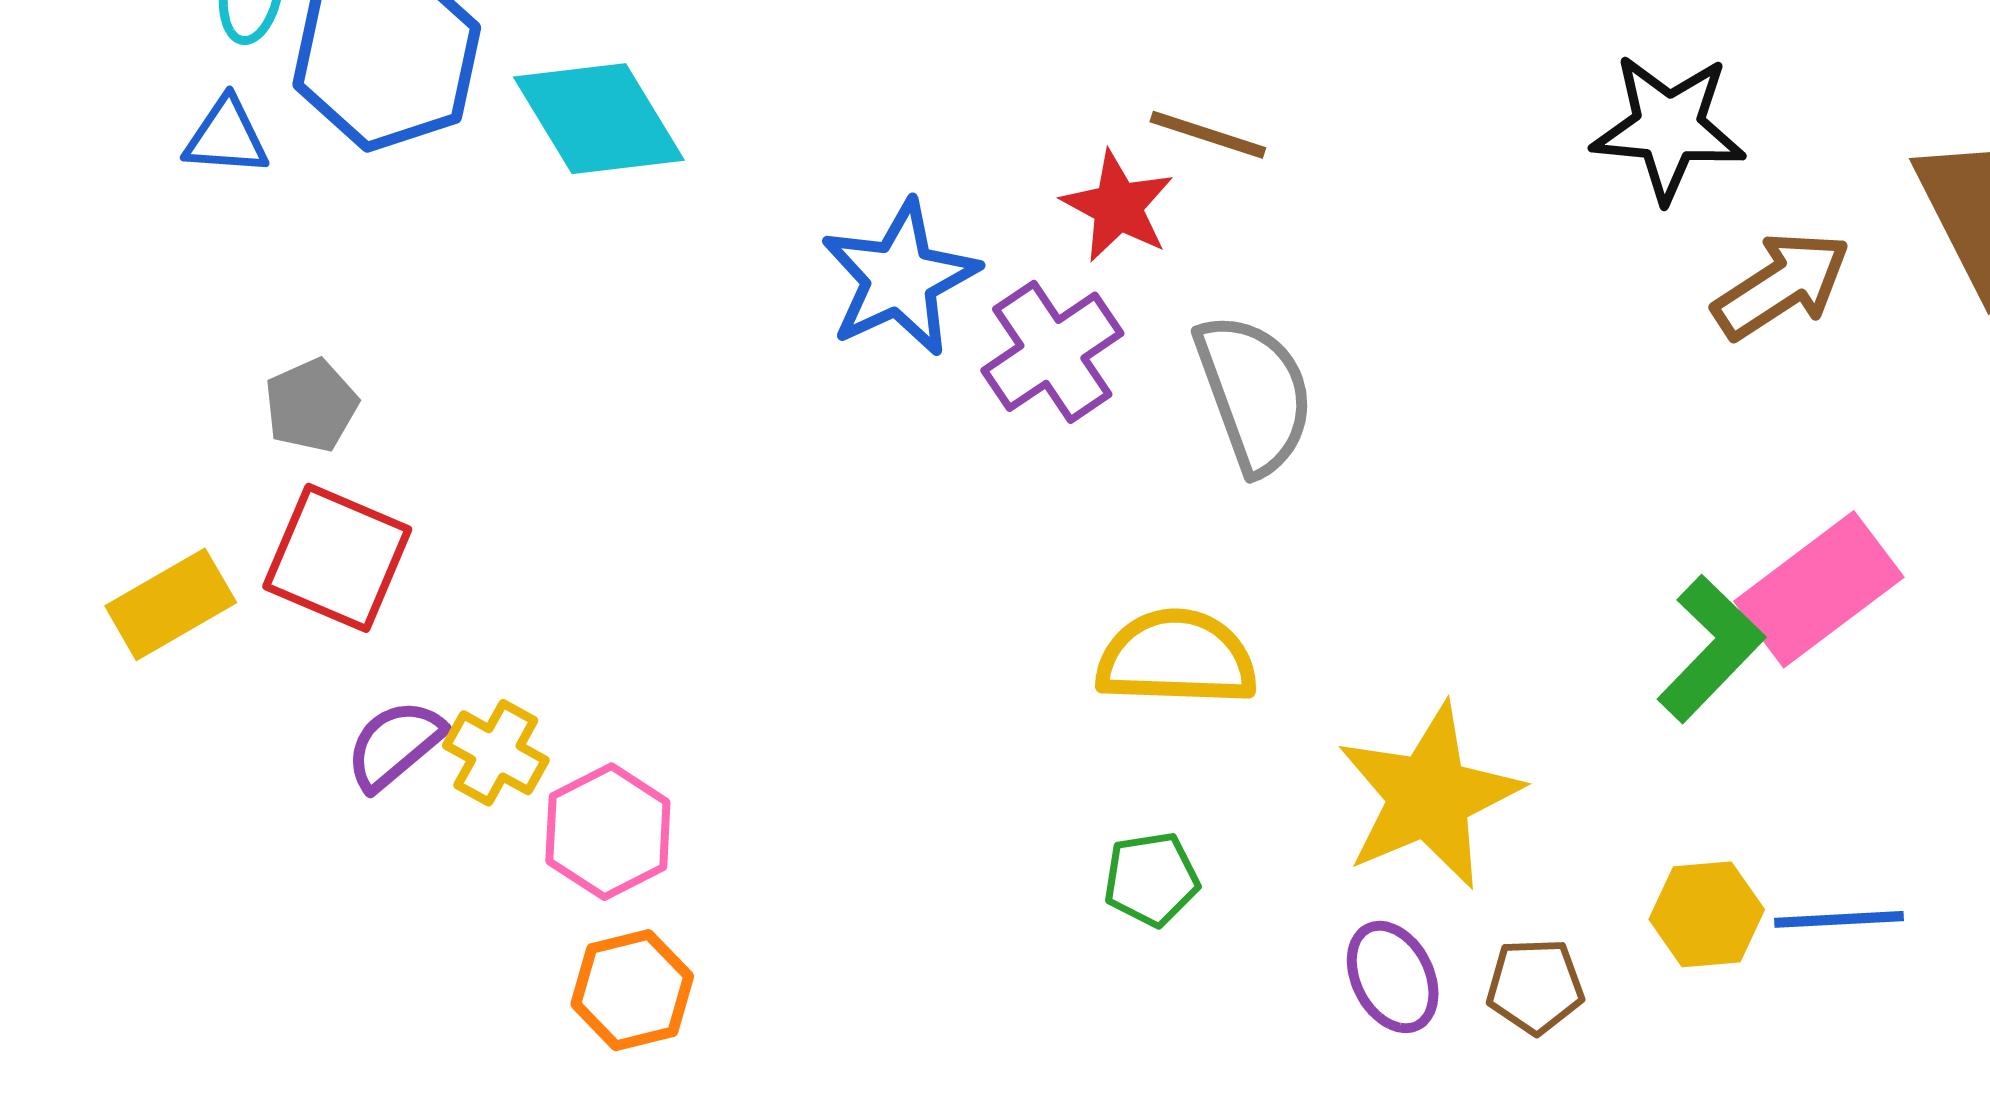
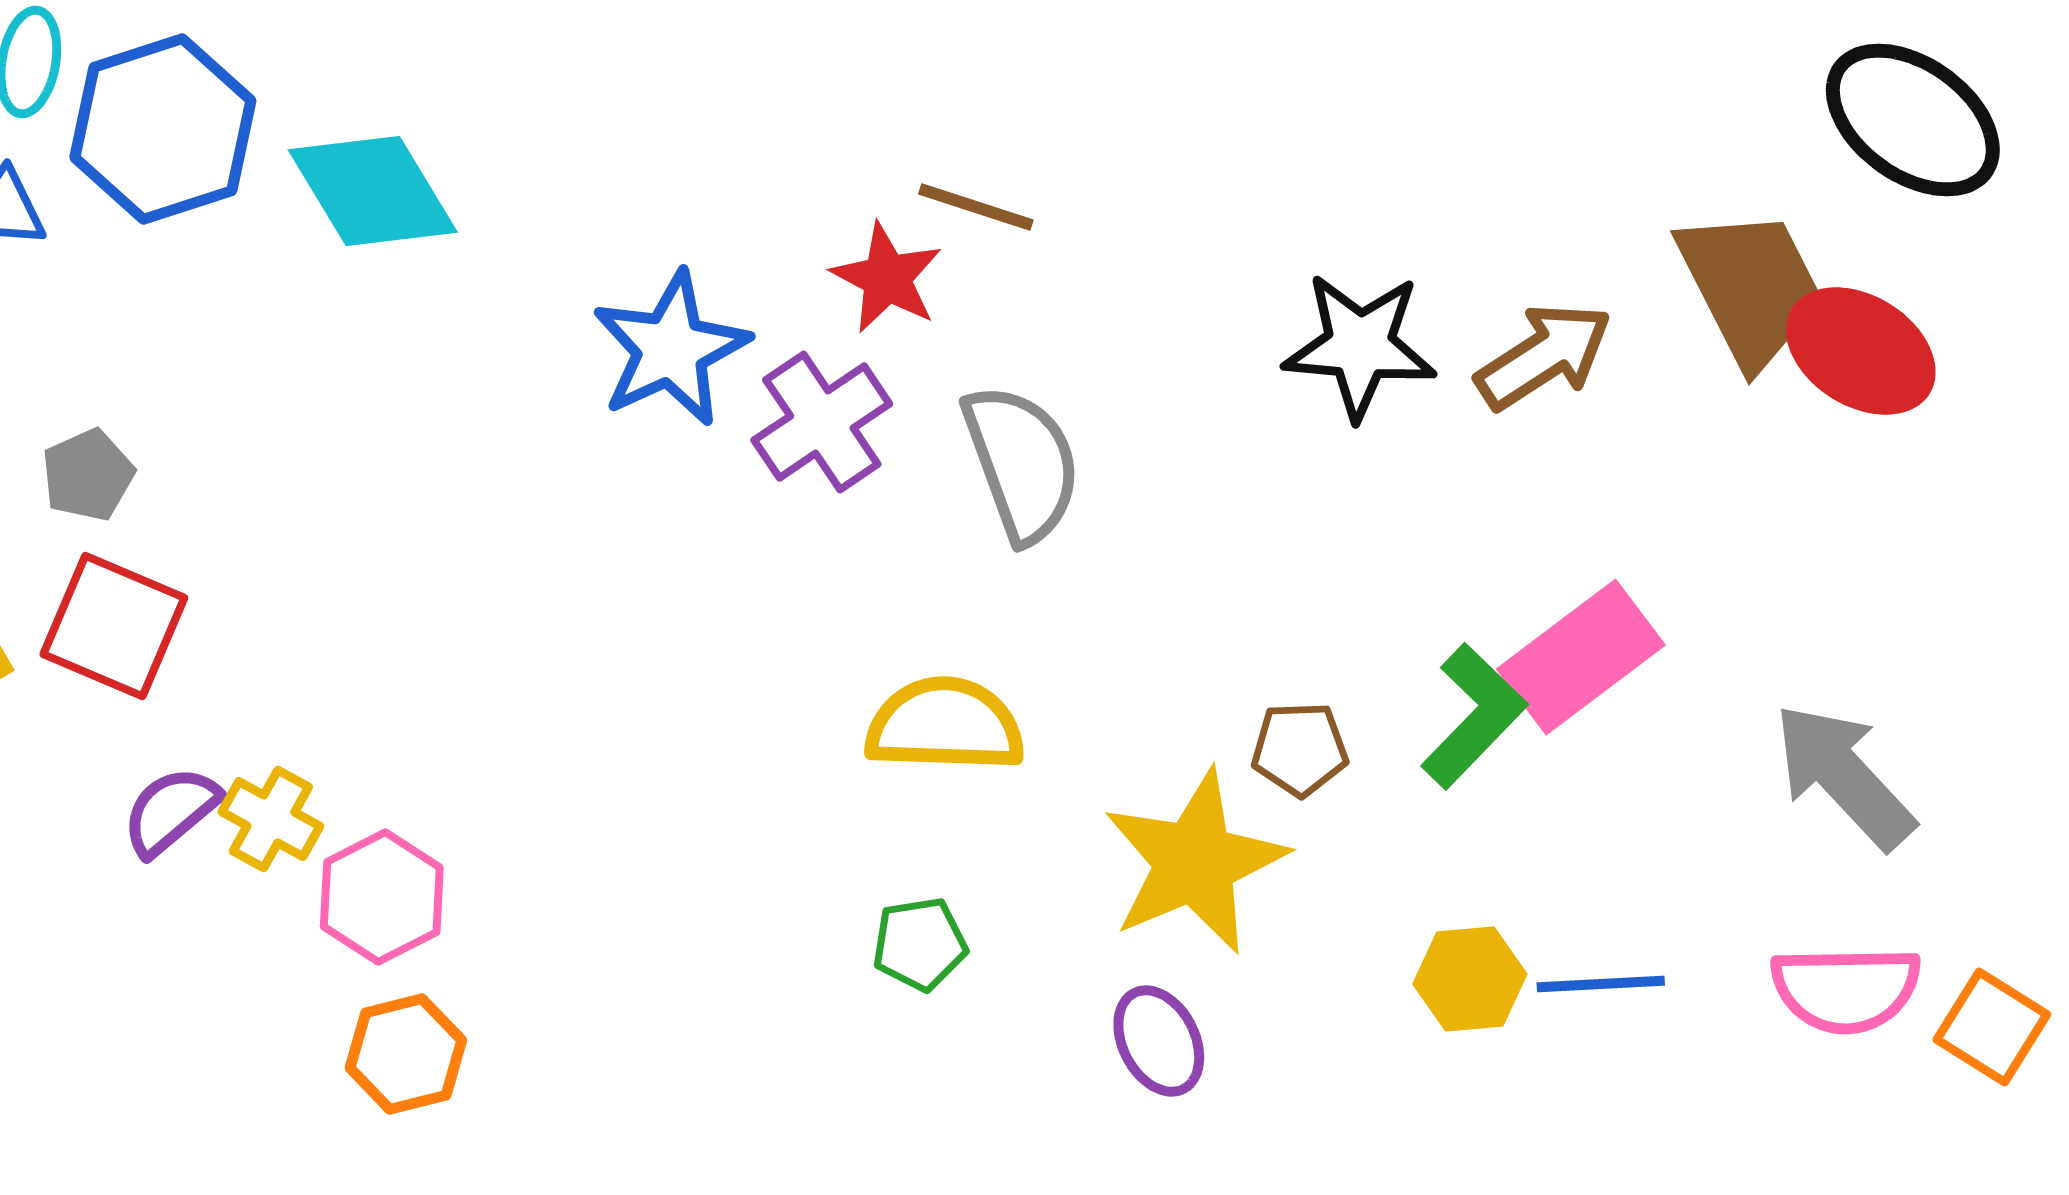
black star: (1668, 128) -> (1360, 346), moved
brown pentagon: (1535, 986) -> (1300, 749), moved

